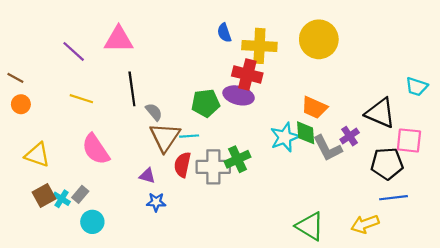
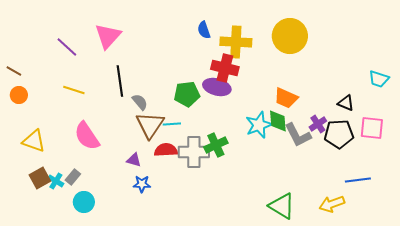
pink triangle: (119, 39) -> (108, 36), turned -48
black triangle: (380, 113) -> (346, 103), size x0.6
black pentagon: (387, 164) -> (339, 134), moved
red semicircle: (182, 165) -> (166, 150), turned 75

